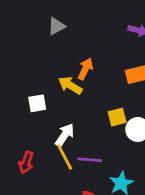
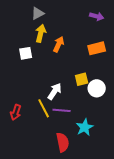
yellow arrow: (70, 85) -> (41, 33), moved, turned 72
white square: (37, 103) -> (26, 53), moved
white arrow: (65, 135) -> (55, 91), moved

